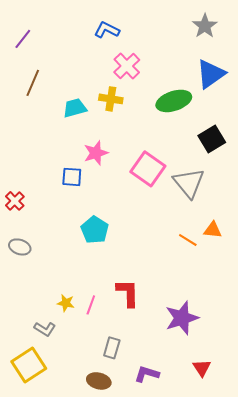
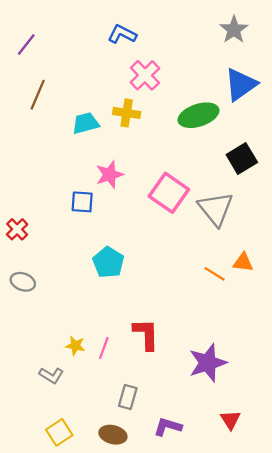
yellow square: (29, 365) -> (59, 432), moved, size x0.7

